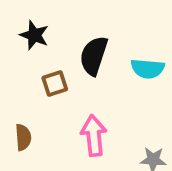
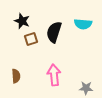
cyan semicircle: (148, 69) -> (83, 24), moved
brown square: (55, 84) -> (31, 39), moved

